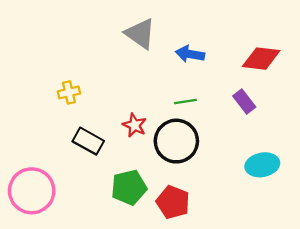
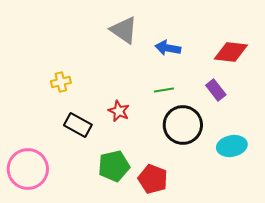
black circle: (176, 141) -> (183, 125), moved

